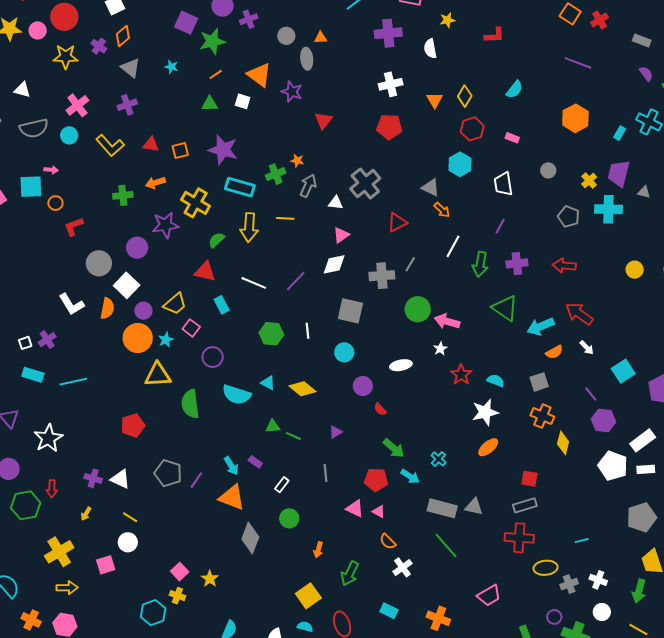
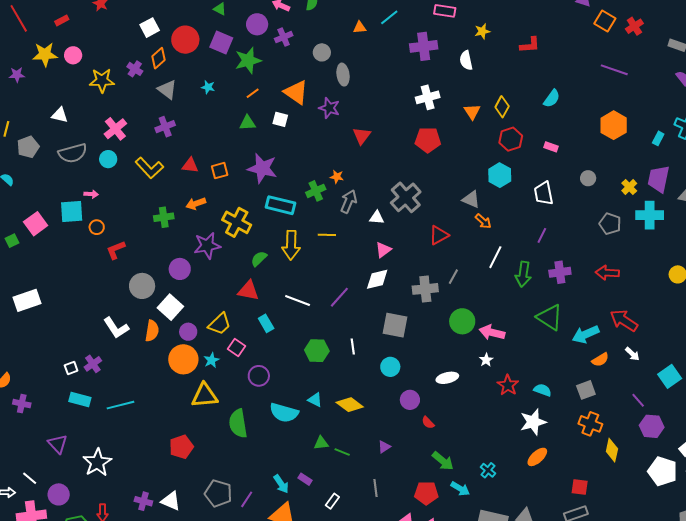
red circle: (64, 17) -> (185, 40), moved
orange triangle: (320, 38) -> (360, 27), moved

